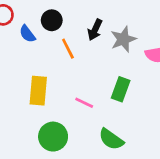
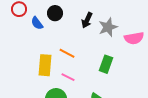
orange line: (68, 49) -> (67, 53), moved, turned -35
pink line: (84, 103) -> (68, 77), moved

